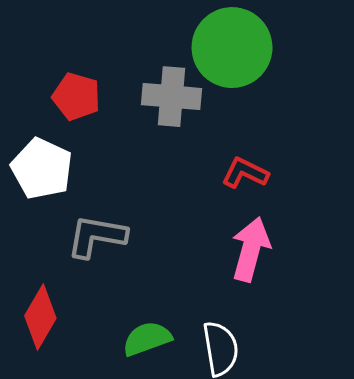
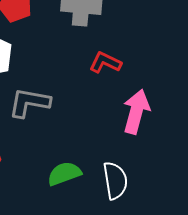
red L-shape: (245, 173) -> (105, 63), moved

